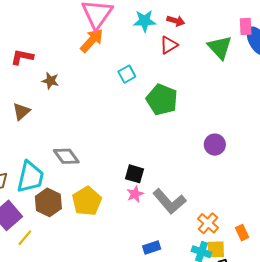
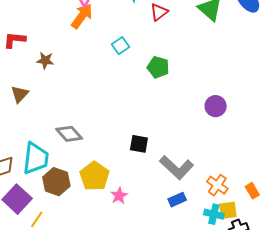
green pentagon: (162, 100) -> (158, 67), size x0.7
pink star: (135, 194) -> (119, 196), moved
blue rectangle: (152, 248) -> (177, 200), moved

